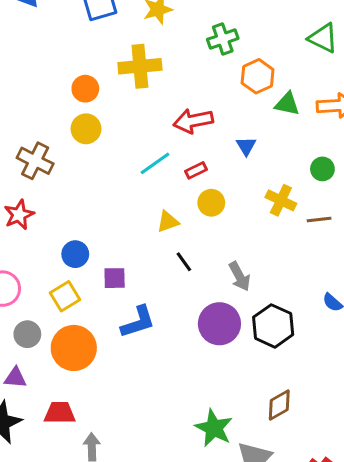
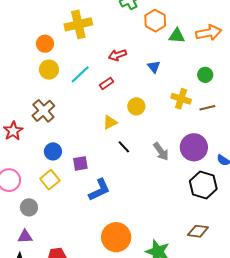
red arrow: (193, 121) -> (117, 55), size x0.7
brown cross: (35, 161) -> (43, 111), moved, turned 30
cyan line: (155, 163) -> (80, 74), moved
red rectangle: (196, 170) -> (106, 83), moved
purple circle: (219, 324) -> (194, 147), moved
black hexagon: (273, 326) -> (203, 185), moved
orange circle: (74, 348) -> (116, 237), moved
brown diamond: (279, 405) -> (198, 231), turned 45

